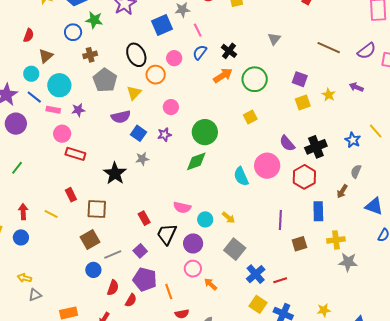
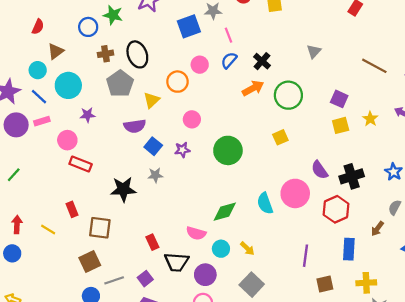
black ellipse: (136, 55) -> (137, 54), moved
pink rectangle: (53, 110) -> (42, 121), moved, turned -32
green diamond: (196, 161) -> (225, 212), moved
black star: (115, 173) -> (123, 189), turned 30
black trapezoid: (167, 234) -> (177, 262), turned -115

